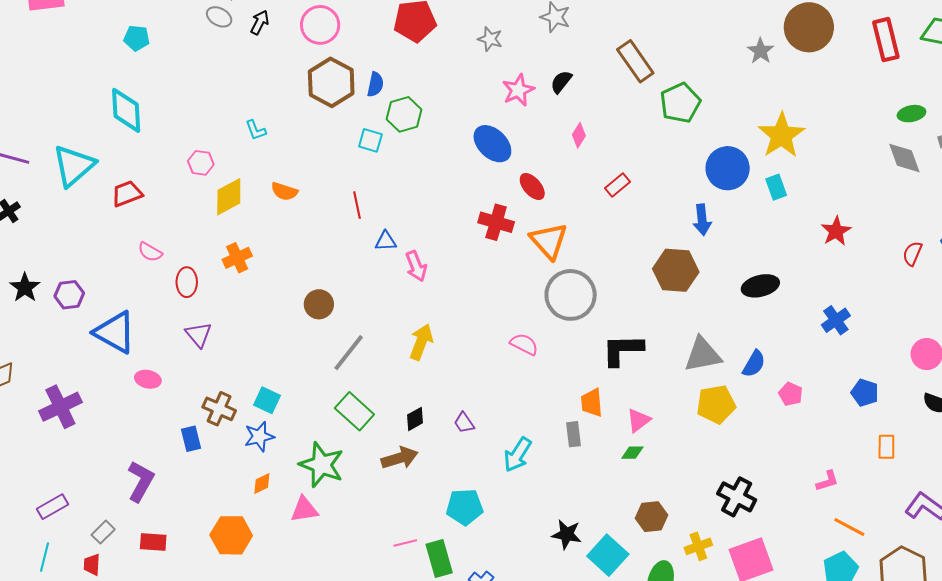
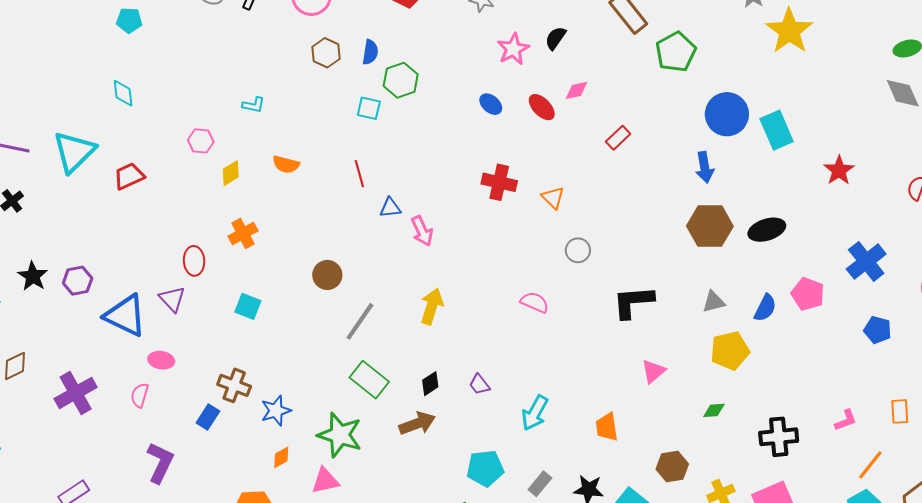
brown hexagon: (331, 82) -> (326, 53), size x0.6
cyan diamond: (126, 110) -> (123, 93), size x0.6
cyan L-shape: (256, 130) -> (254, 105), turned -55
pink diamond: (579, 135) -> (577, 90), turned 50
yellow star: (781, 135) -> (789, 31), moved
blue ellipse: (492, 144) -> (491, 104), size x0.6
red ellipse: (532, 187) -> (542, 107), moved
cyan rectangle: (776, 187) -> (777, 130), size x1.5
yellow diamond: (229, 197) -> (231, 173), size x0.7
orange triangle: (549, 241) -> (553, 198), size x0.6
pink semicircle: (150, 252) -> (140, 395), moved, turned 80
brown hexagon: (676, 270) -> (710, 226), moved
gray circle: (571, 295) -> (578, 250), size x0.5
blue cross: (836, 320) -> (866, 261), moved, size x1.4
purple triangle: (199, 335) -> (172, 299), moved
gray triangle: (703, 355) -> (714, 302), size x0.6
pink pentagon: (791, 394) -> (808, 294), moved, size x1.4
cyan square: (267, 400) -> (248, 306), moved
orange trapezoid: (592, 403) -> (607, 427), moved
gray rectangle: (574, 434) -> (540, 484), moved, turned 50
blue rectangle: (191, 439) -> (208, 417), turned 50
orange rectangle: (886, 447) -> (900, 411), moved
green diamond: (632, 453) -> (714, 410), moved
black cross: (737, 497) -> (779, 437), moved, turned -30
orange line: (849, 527) -> (870, 465), turned -76

